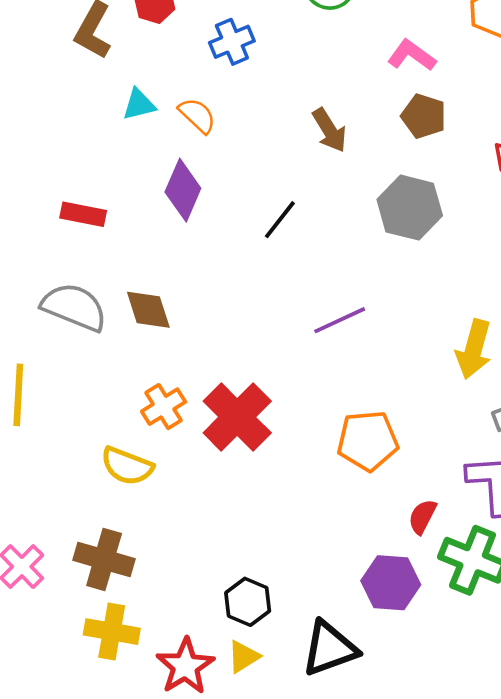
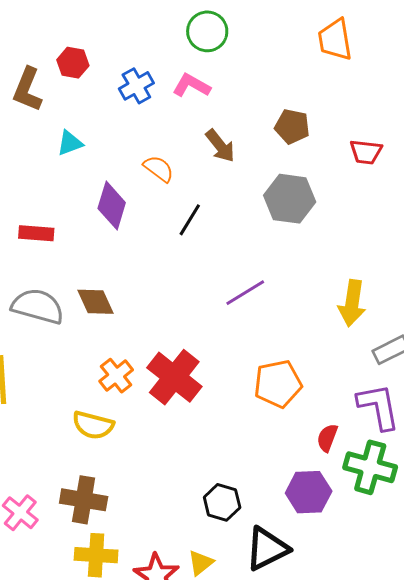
pink L-shape: (412, 55) -> (192, 85), moved
orange semicircle: (197, 115) -> (159, 169), moved
black hexagon: (248, 602) -> (222, 502), moved

